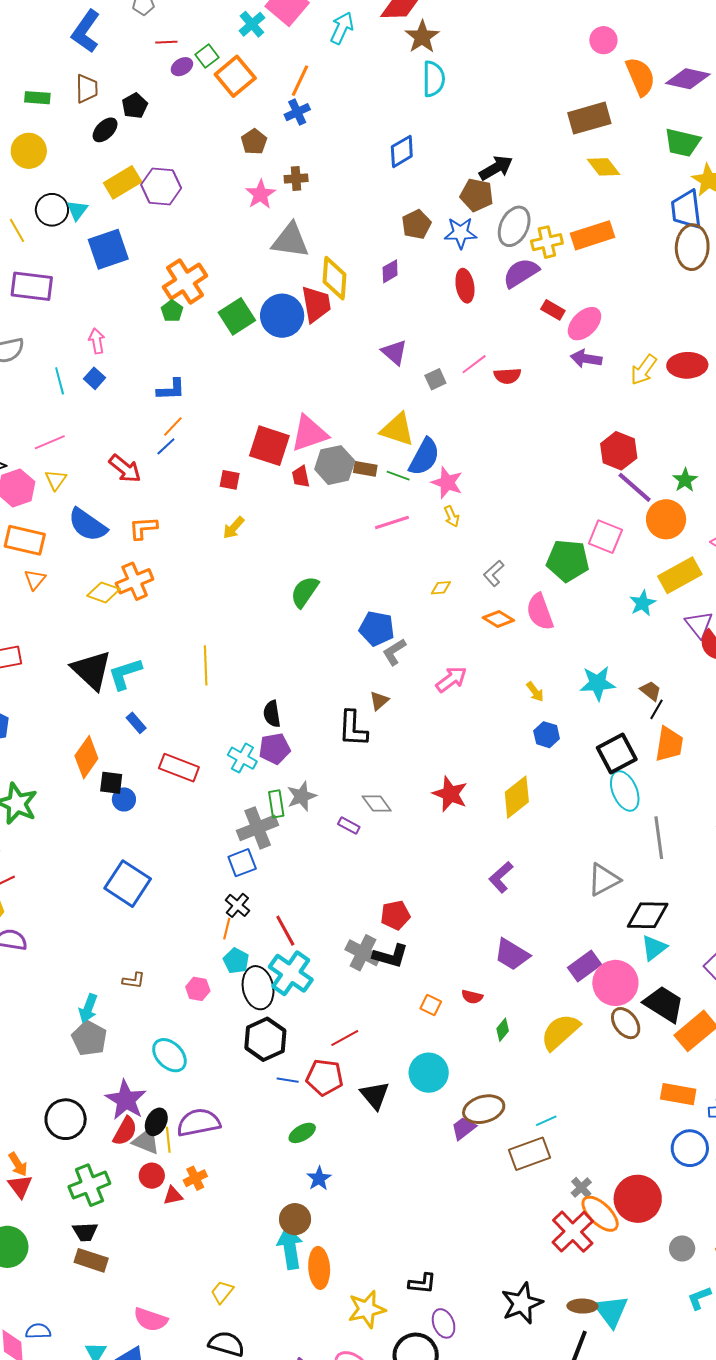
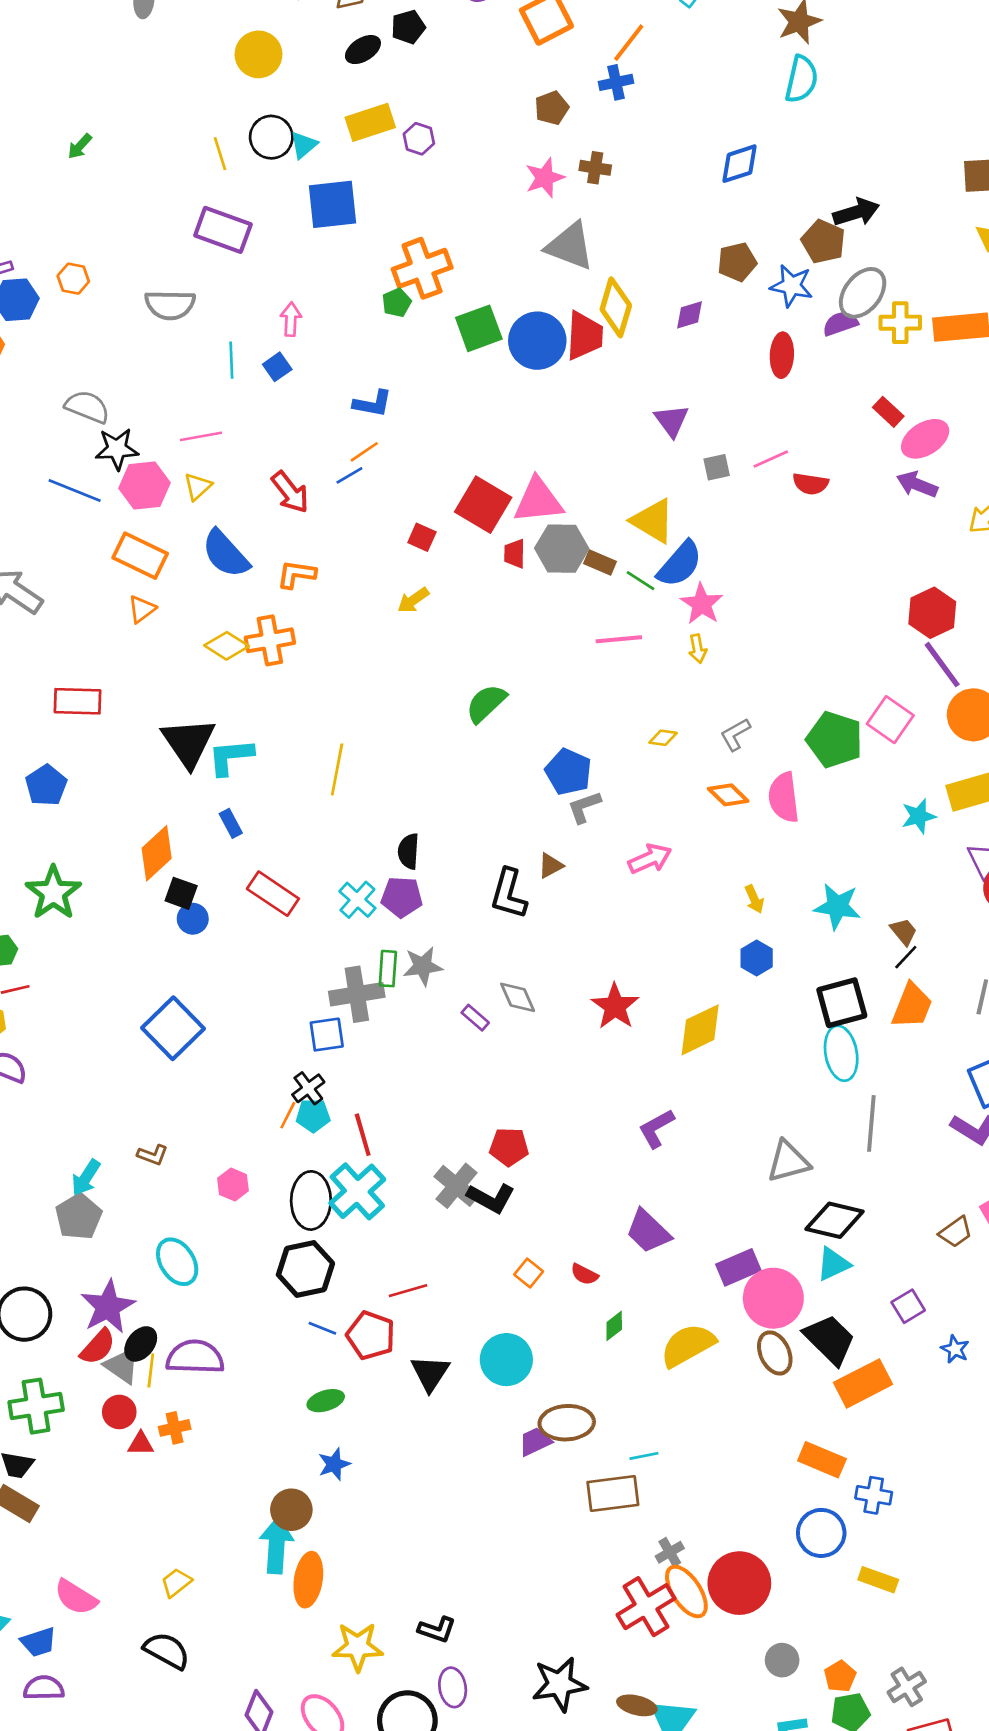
purple hexagon: (161, 186) -> (419, 139), size x0.6
purple semicircle: (521, 273) -> (840, 323), moved, size x0.7
cyan pentagon: (236, 961) -> (313, 1115), moved, turned 30

